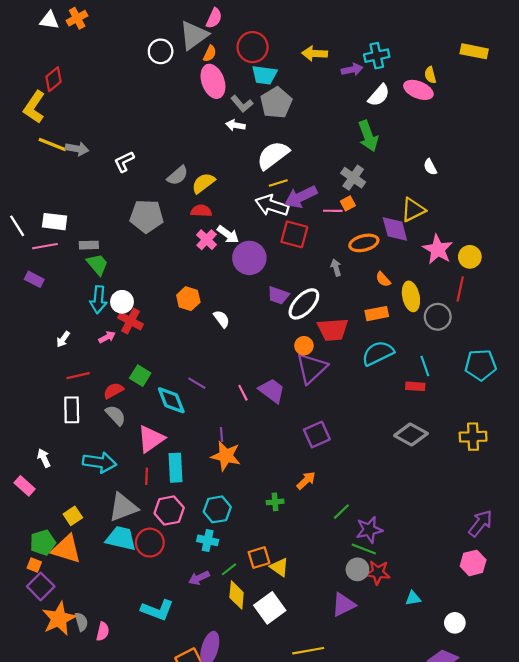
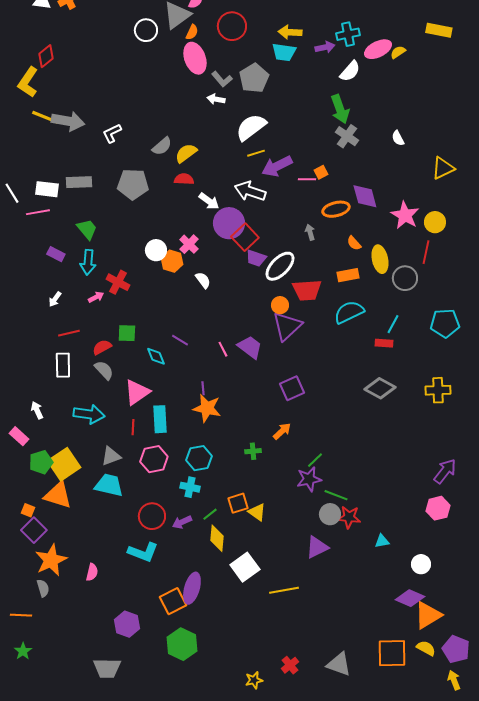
cyan trapezoid: (264, 75) -> (284, 52), moved
yellow semicircle: (430, 75) -> (398, 52), turned 70
pink ellipse: (418, 90) -> (378, 49), moved, turned -48
gray arrow: (77, 149) -> (68, 121), size x1.5
gray cross: (353, 178) -> (347, 136), moved
white arrow: (272, 205) -> (250, 191), moved
yellow triangle: (413, 210) -> (443, 168), moved
red square: (294, 234) -> (245, 237), moved, turned 32
pink cross: (207, 240) -> (189, 244), moved
gray rectangle: (89, 245) -> (79, 182), moved, size x1.4
purple rectangle: (34, 279) -> (56, 254), moved
white circle: (122, 302) -> (156, 250), moved
cyan line: (425, 366) -> (393, 324), turned 48
green square: (140, 376) -> (127, 333), turned -30
cyan diamond: (171, 400) -> (156, 356), size x0.7
gray triangle: (123, 507) -> (111, 456), size x0.7
yellow square: (73, 516) -> (64, 464), size x1.8
purple star: (369, 530) -> (309, 479), moved
green pentagon: (43, 543) -> (41, 462), moved
red circle: (150, 543) -> (152, 516), moved
white square: (270, 608) -> (245, 567), moved
gray semicircle: (81, 622) -> (43, 588), moved

